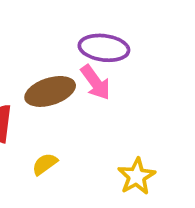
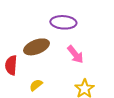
pink arrow: (96, 82) -> (75, 54), moved

